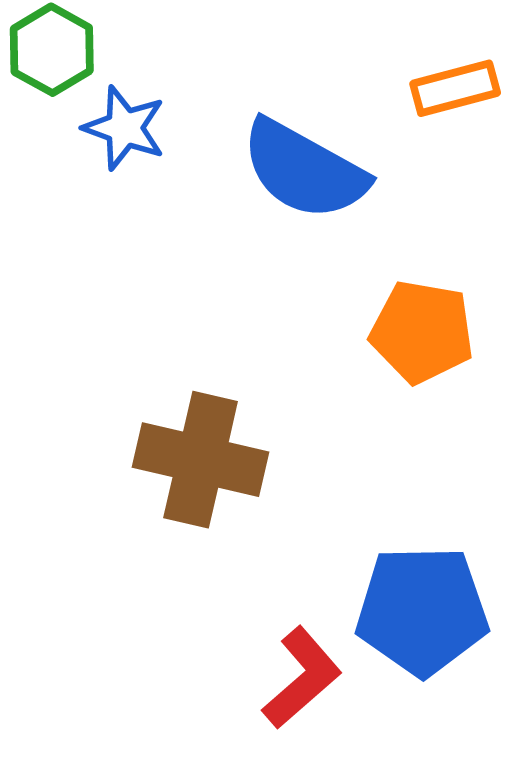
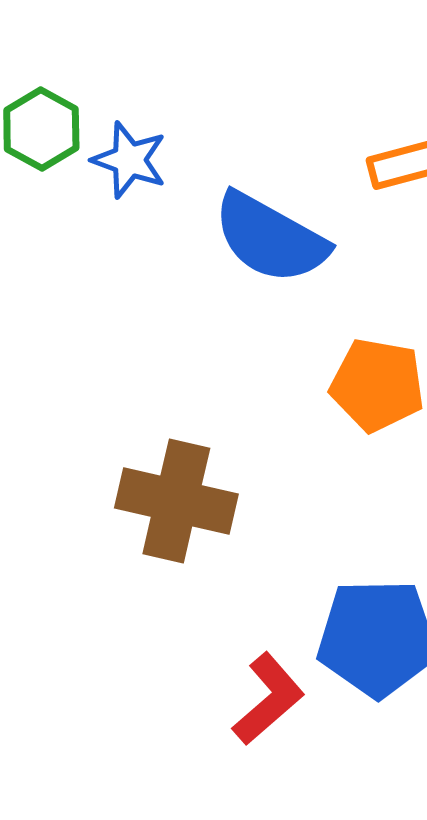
blue star: (125, 128) -> (129, 160), moved

